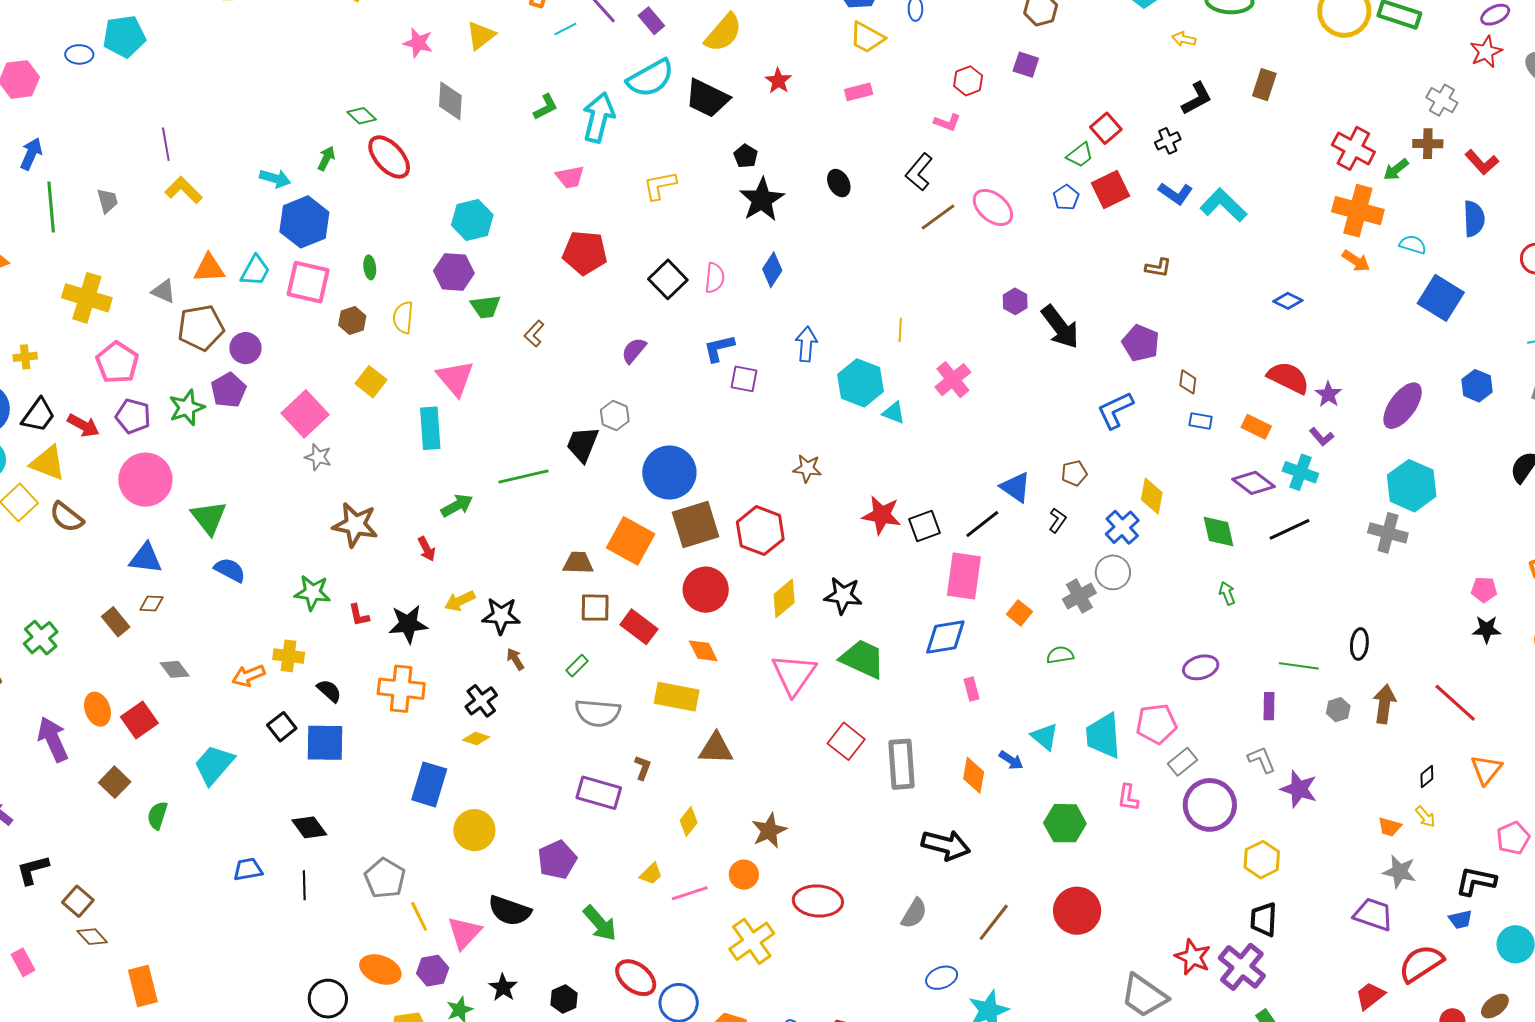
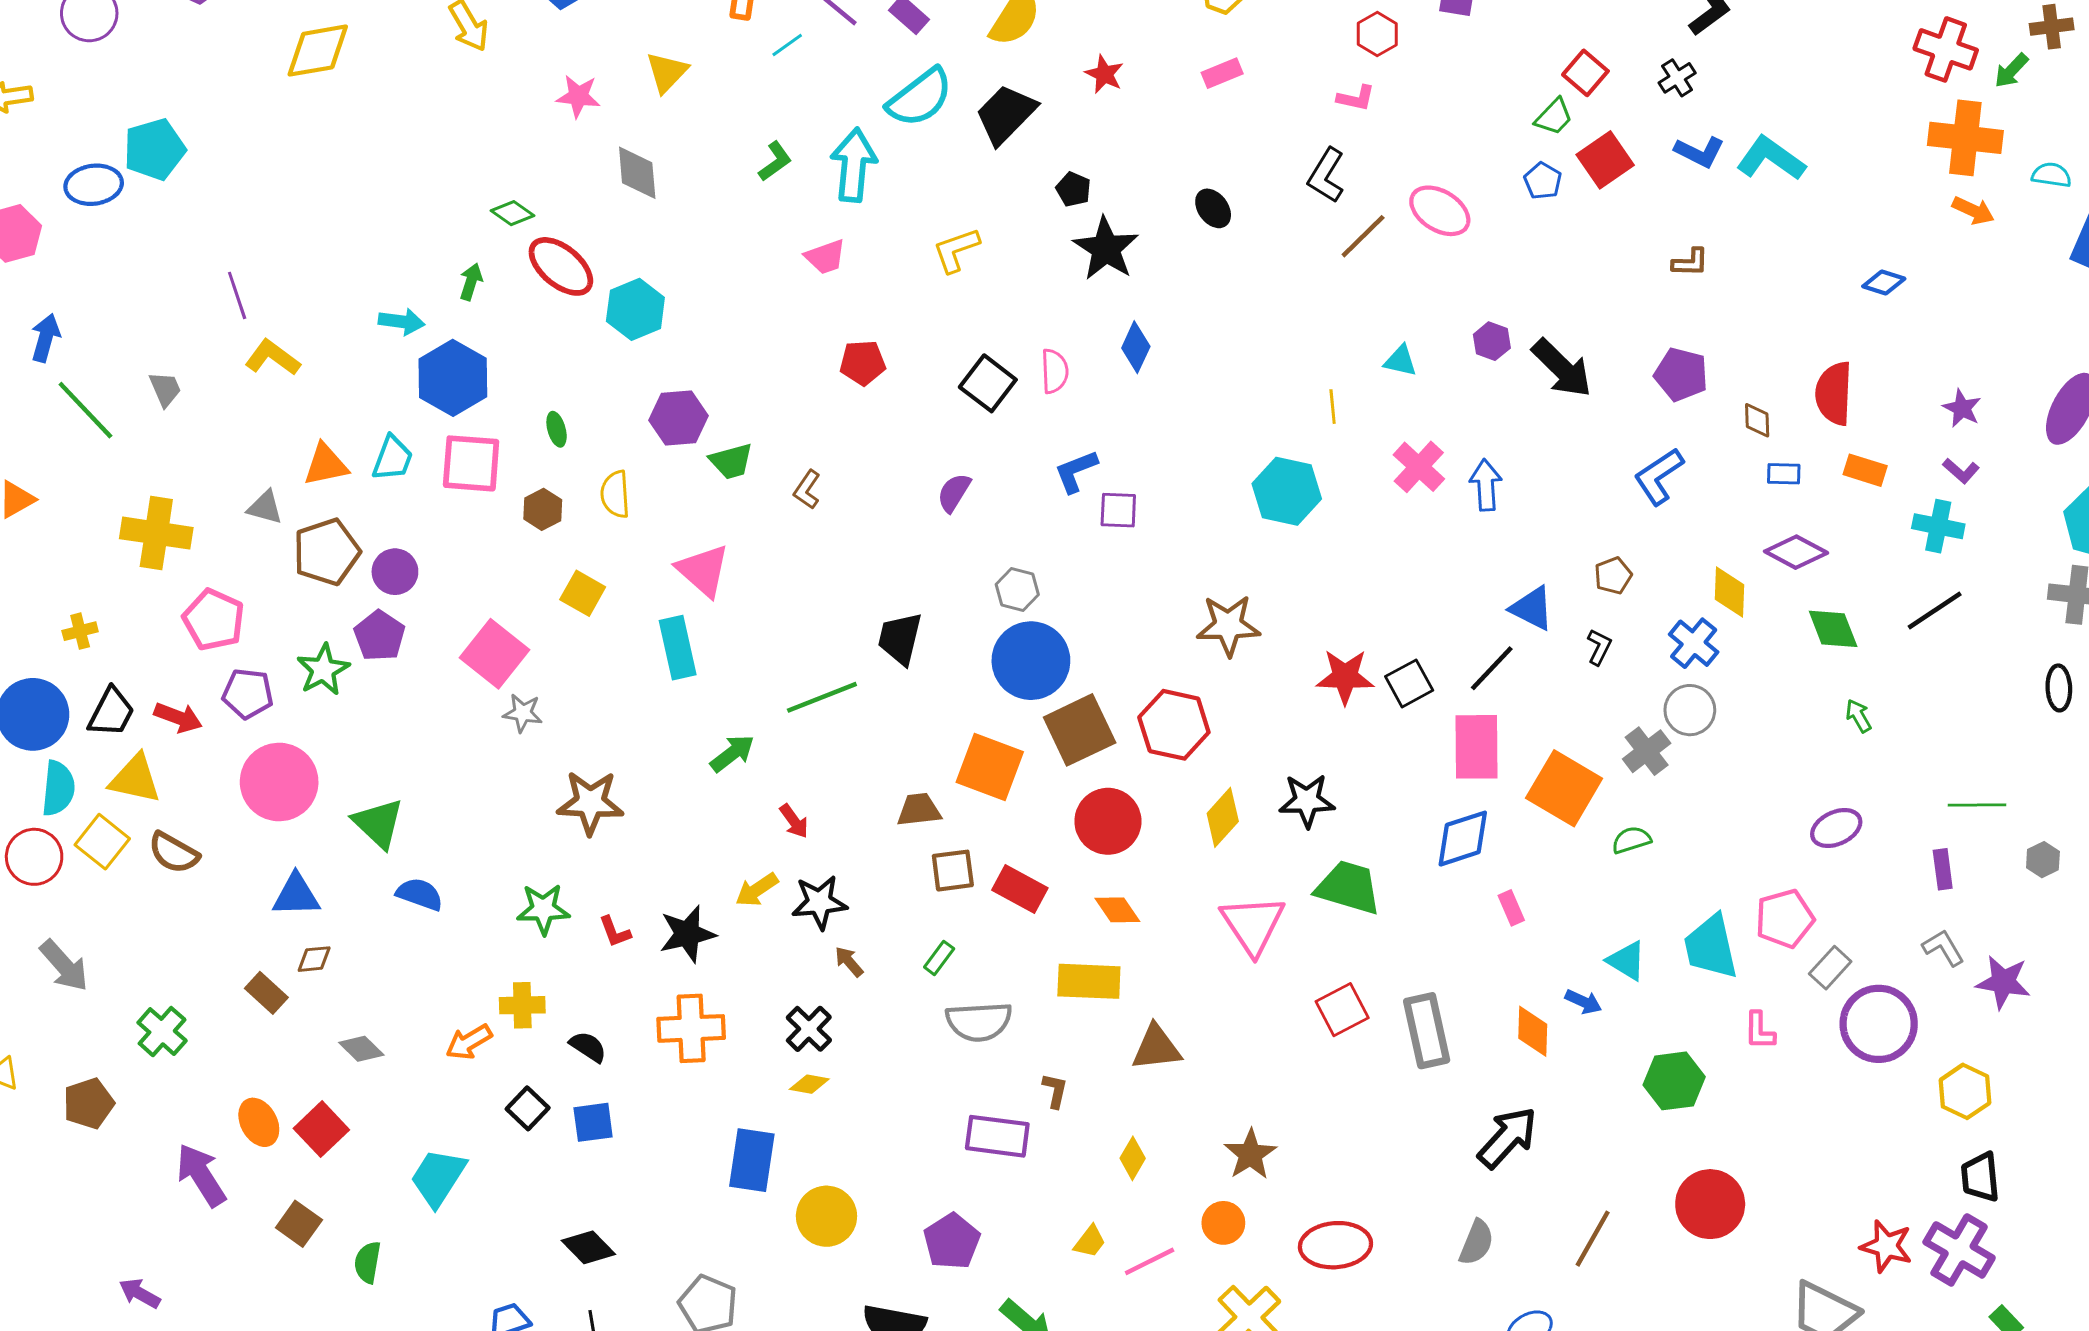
blue ellipse: (79, 54) -> (94, 185), size x1.4
black trapezoid: (707, 98) -> (1006, 114), turned 117
green line: (51, 207) -> (85, 410), turned -30
cyan hexagon: (472, 220) -> (635, 309), moved
red pentagon: (585, 253) -> (863, 363), size x0.7
blue arrow: (806, 344) -> (1486, 485), moved
red semicircle: (1288, 378) -> (1834, 393), moved, turned -105
cyan triangle: (894, 413) -> (1400, 361), moved
gray hexagon: (615, 415) -> (1017, 589), moved
brown star: (807, 468) -> (1228, 625), size x1.5
purple diamond: (1254, 483) -> (1796, 552), moved
red arrow: (427, 549) -> (794, 821), moved
orange square: (1019, 613) -> (1564, 788), size x2.0
black ellipse: (1359, 644) -> (2059, 688), moved
red square: (846, 741) -> (1342, 1010), turned 33
blue square: (325, 743) -> (593, 1122), size x0.7
black arrow: (946, 845) -> (1508, 1138), turned -54

